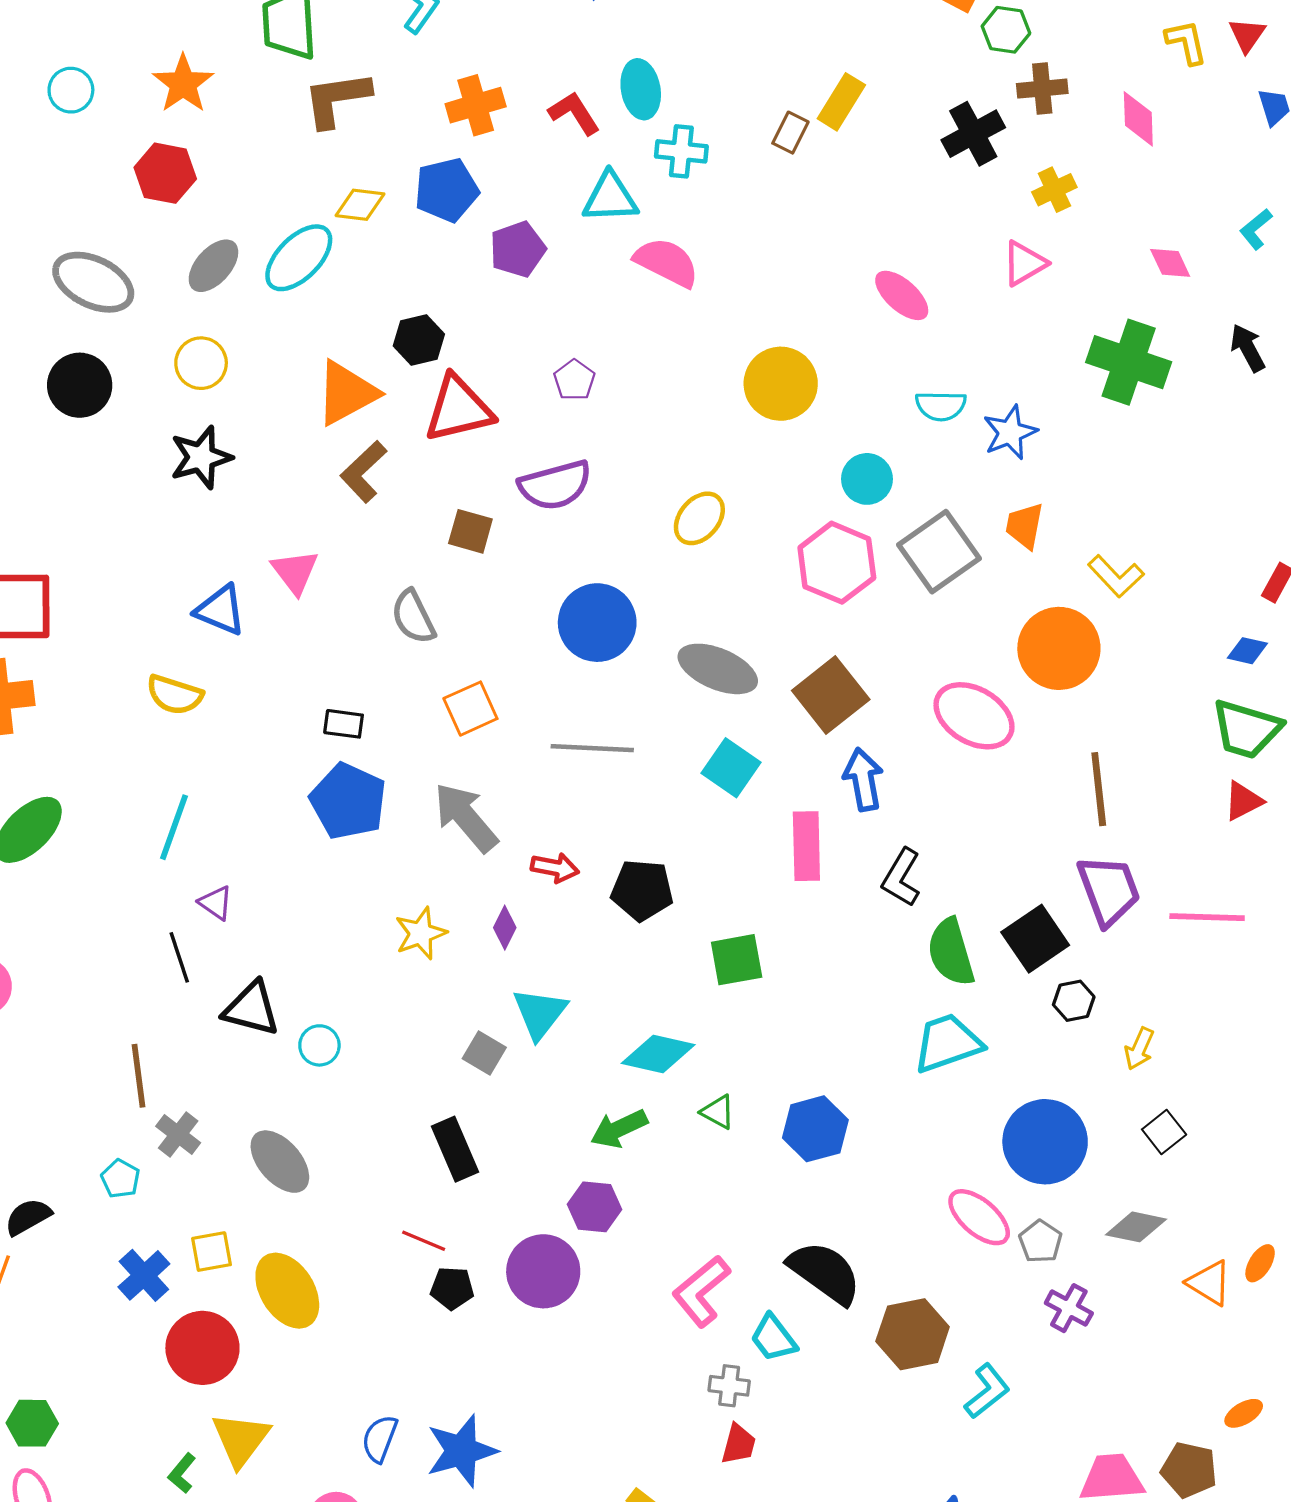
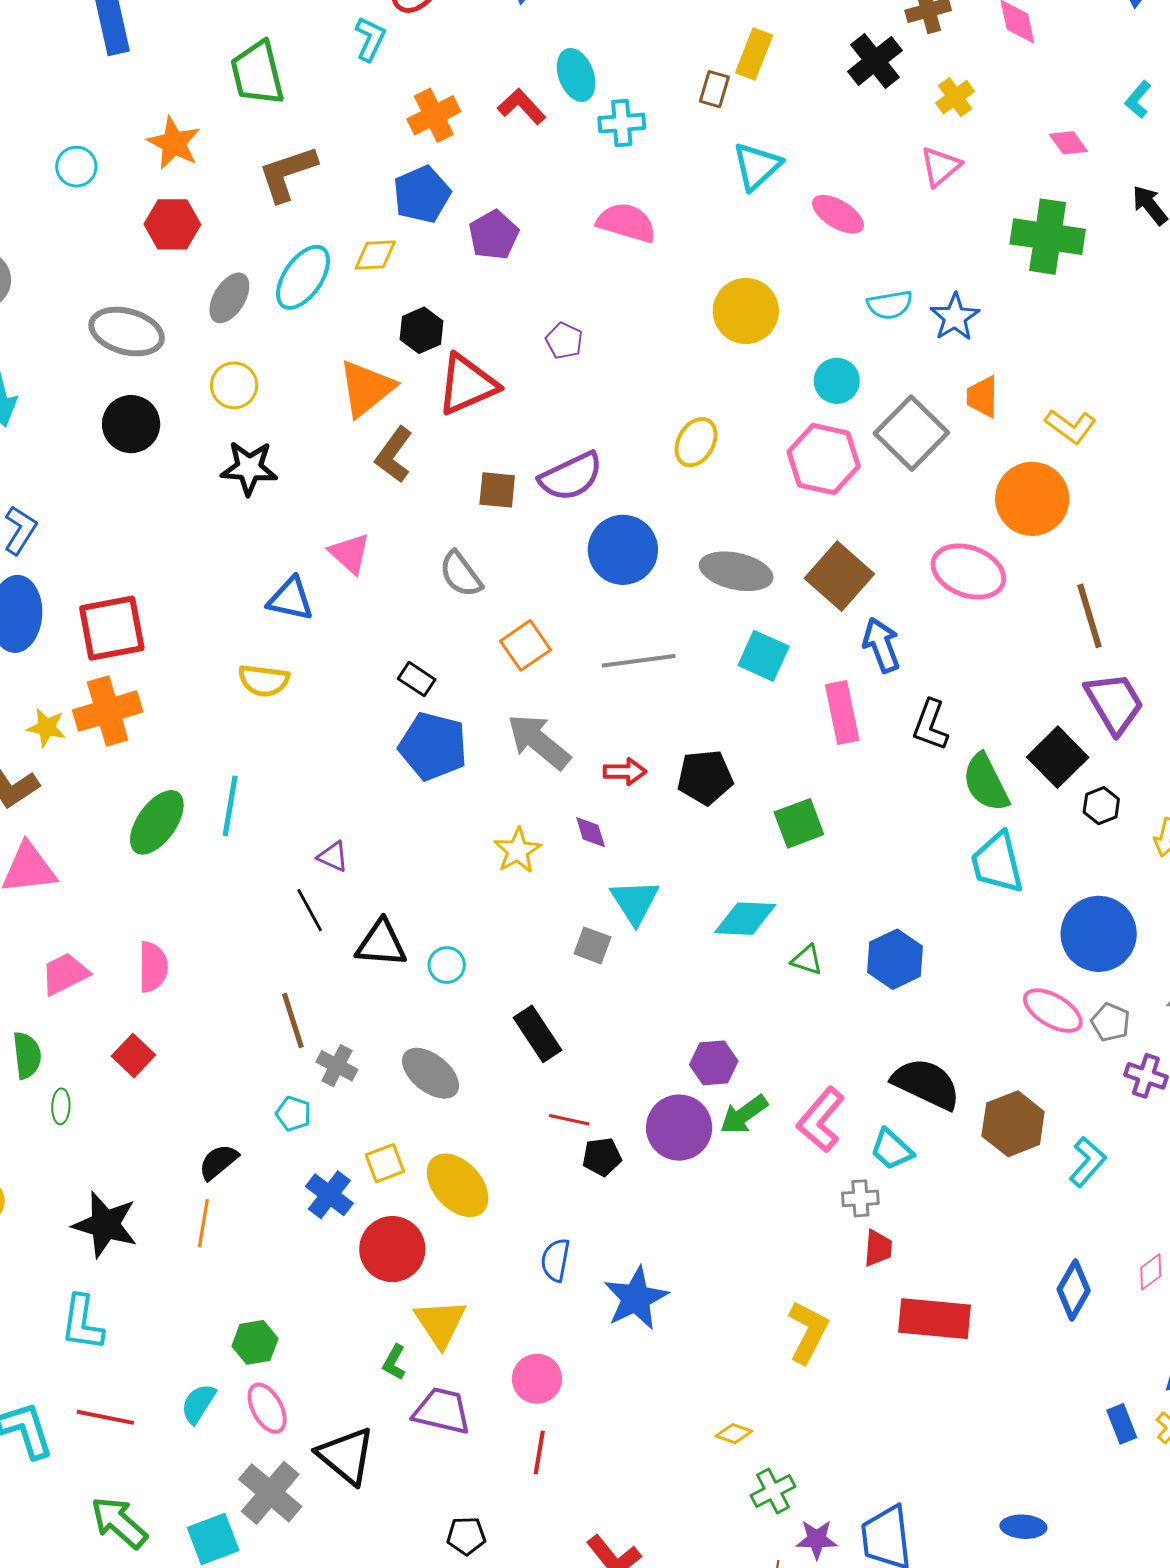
brown L-shape: (337, 99) -> (287, 173), moved
cyan triangle: (610, 198) -> (757, 166), moved, turned -30
yellow diamond: (360, 205) -> (375, 255), moved
black star: (201, 457) -> (249, 468), turned 30
purple semicircle: (555, 485) -> (571, 476), moved
black rectangle: (344, 724) -> (417, 679), turned 36
cyan line: (174, 827) -> (230, 806), moved
purple diamond: (505, 928) -> (591, 832), turned -33
cyan trapezoid: (948, 1043) -> (997, 863), turned -74
green arrow: (619, 1129) -> (744, 1115), moved
black rectangle: (455, 1149) -> (537, 1034), moved
blue semicircle: (380, 1439) -> (555, 1260), moved

